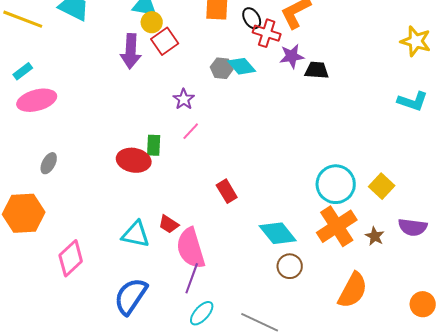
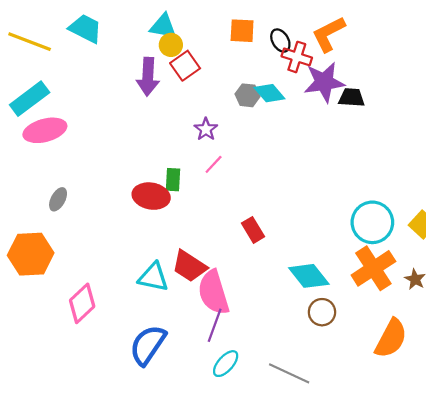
purple star: (292, 56) -> (324, 82), size x1.5
cyan rectangle: (23, 71) -> (30, 99), size x1.8
red trapezoid: (169, 224) -> (189, 266), size x1.6

